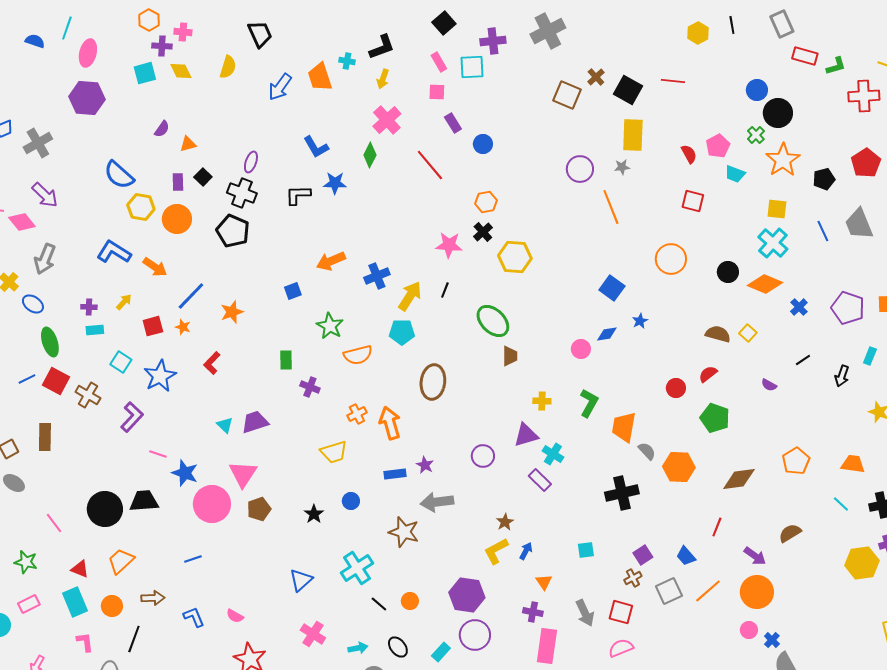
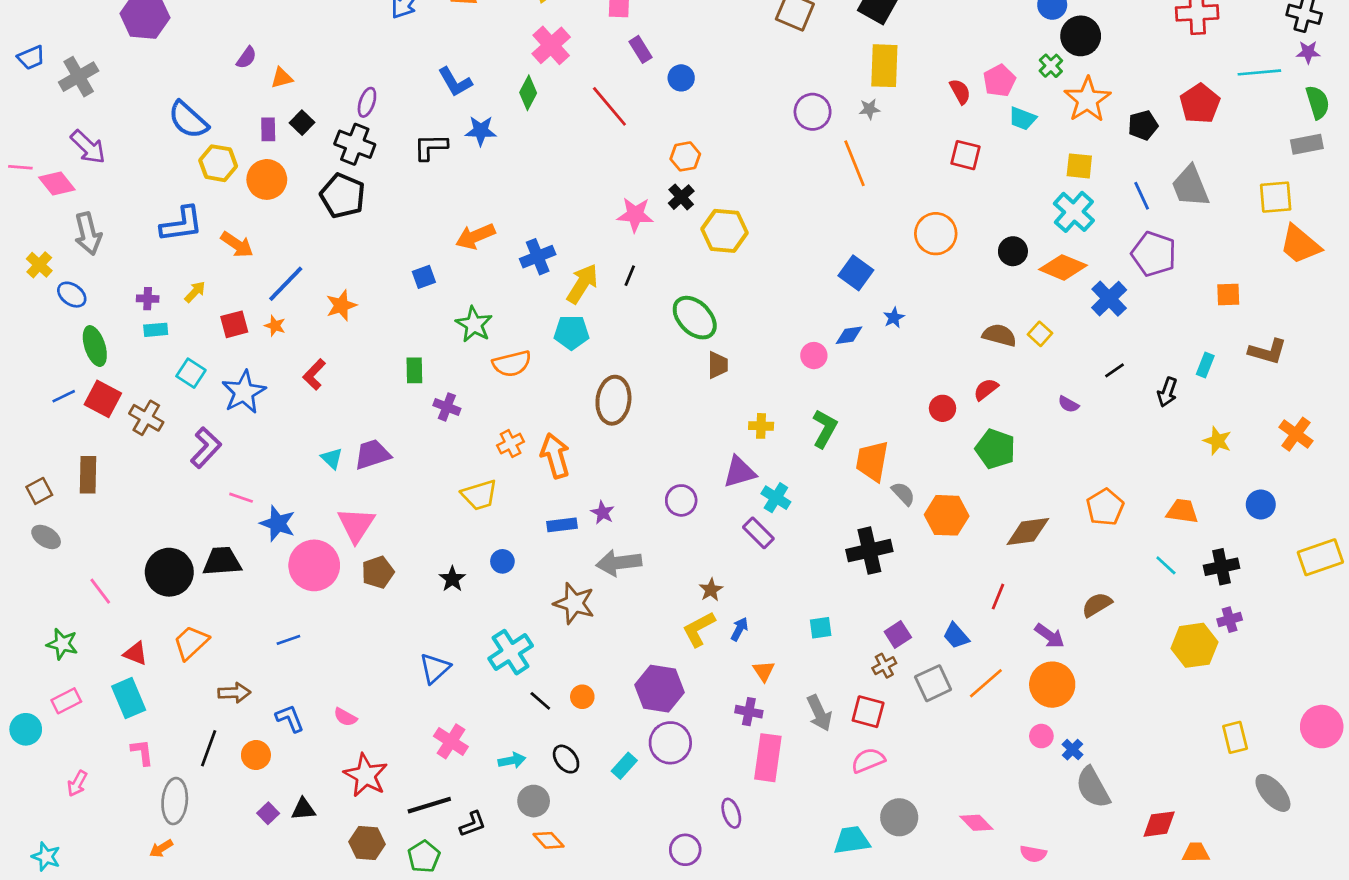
blue L-shape: (114, 252) -> (181, 224), turned 140
gray arrow: (45, 259) -> (88, 234), turned -36
blue cross: (799, 307) -> (1109, 299), size x1.5
purple pentagon: (848, 308) -> (1154, 254), moved
orange circle: (112, 606) -> (256, 755), moved

